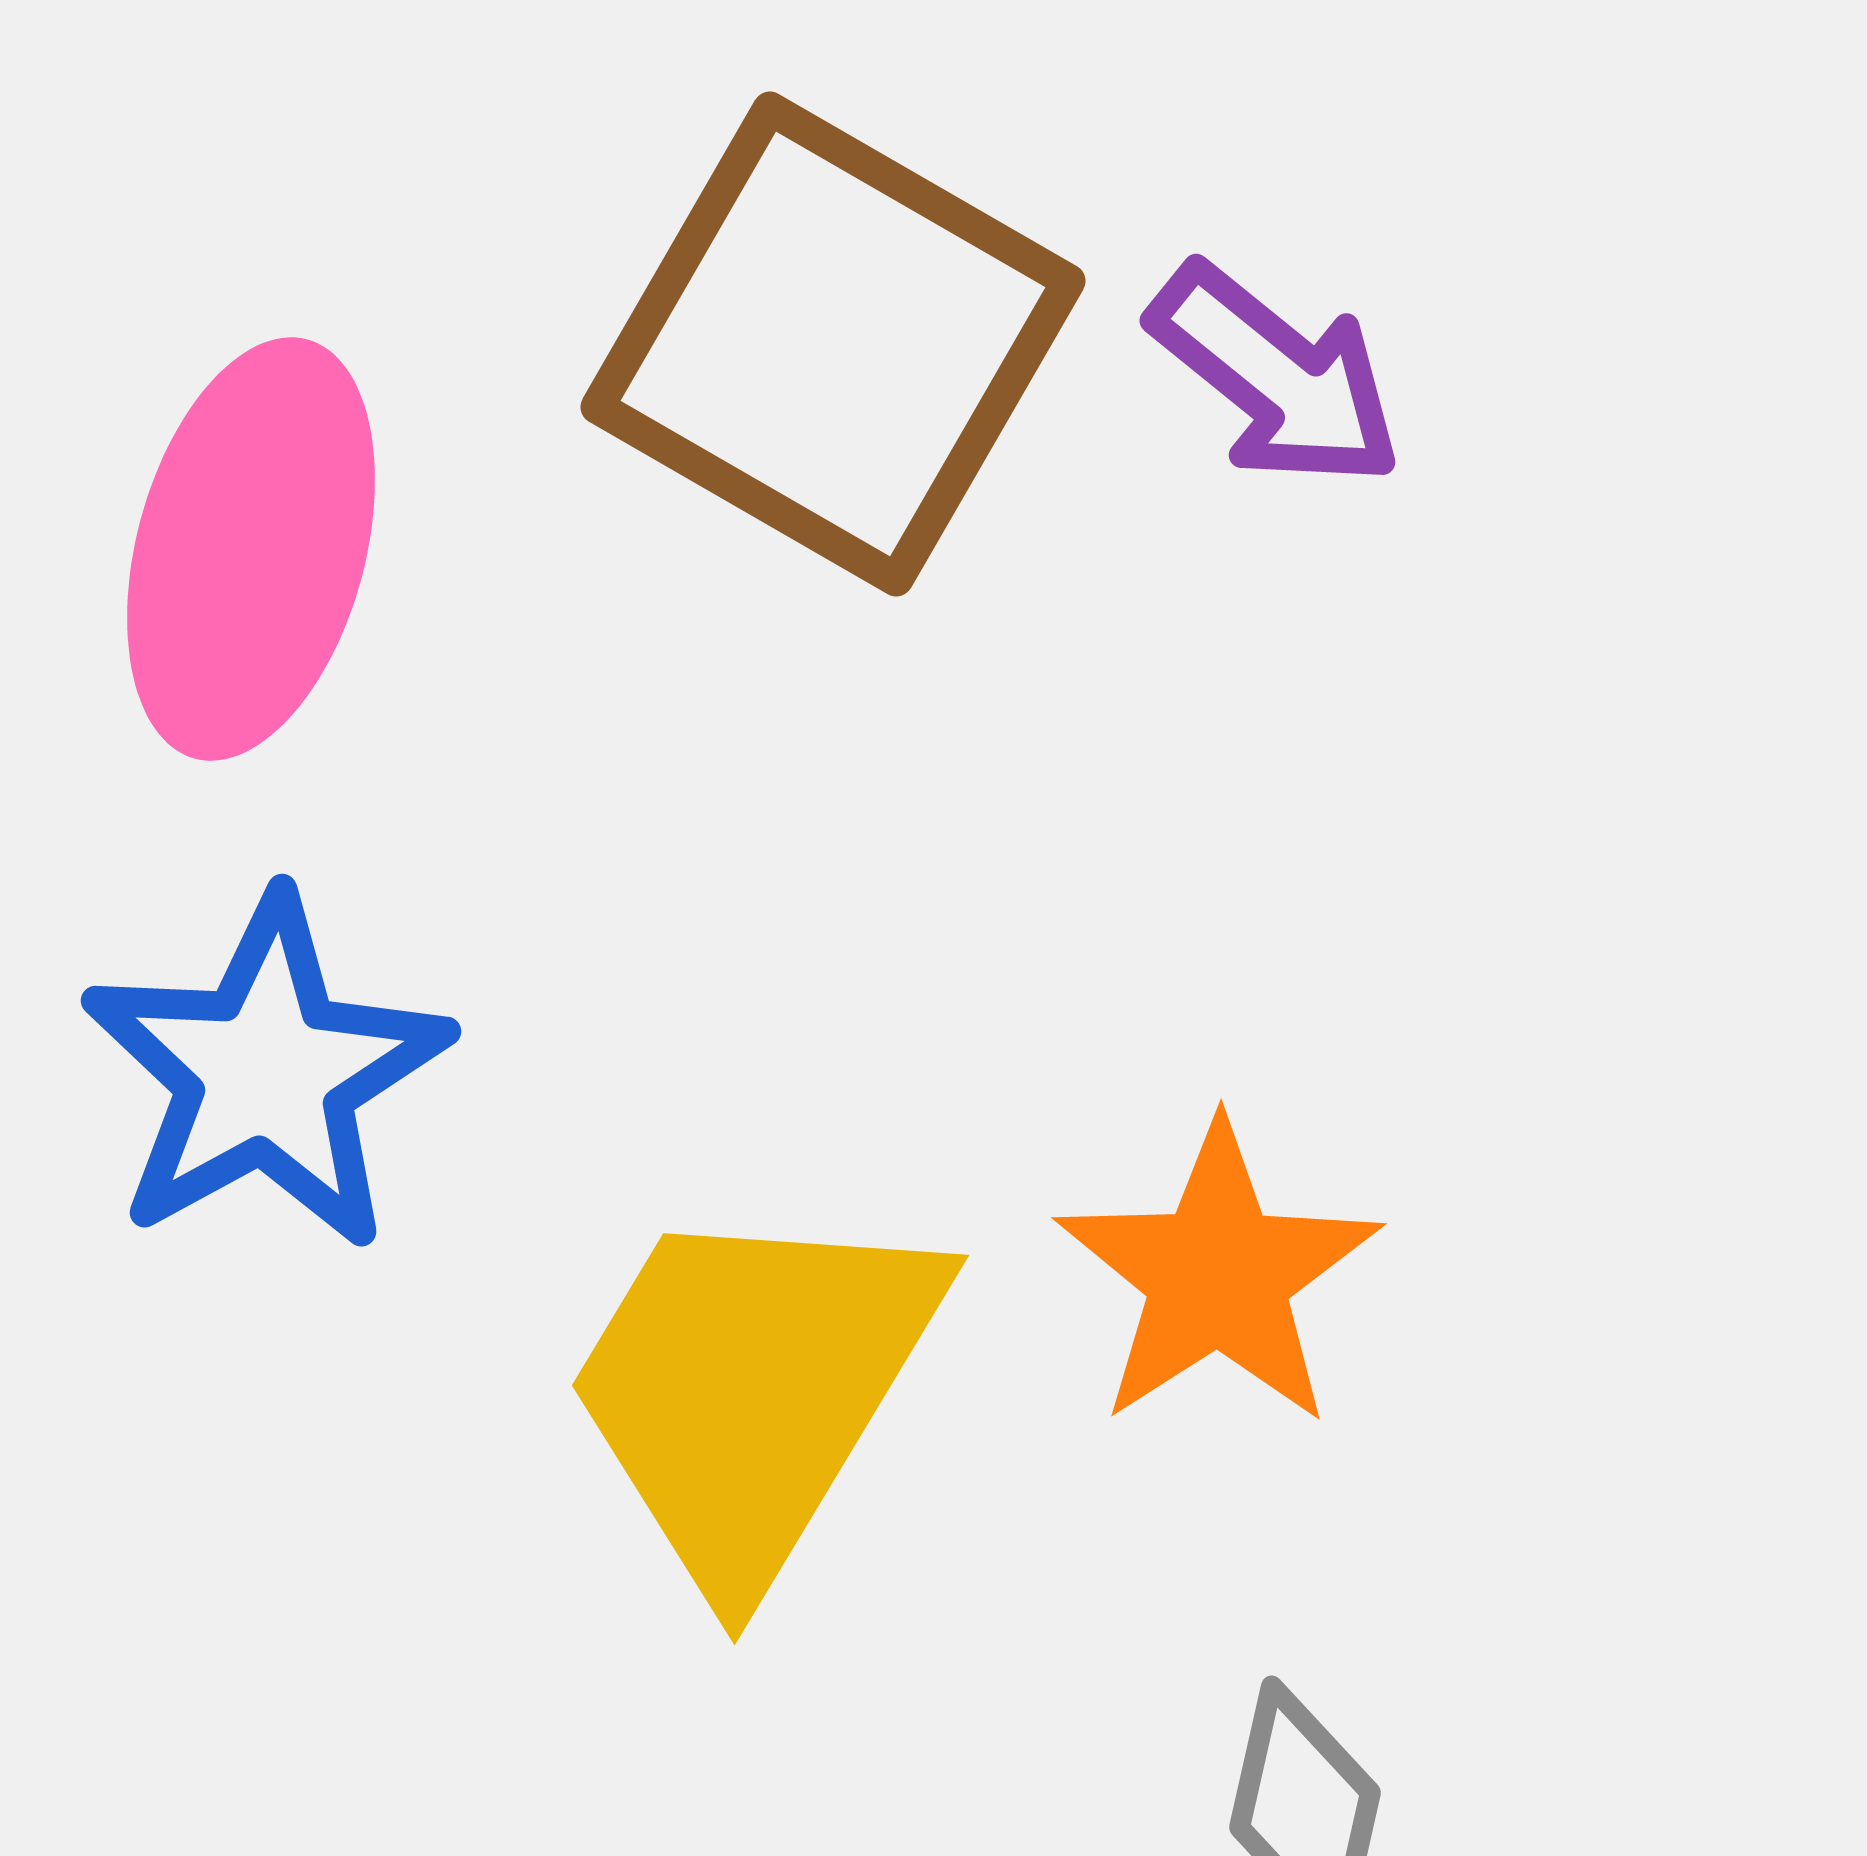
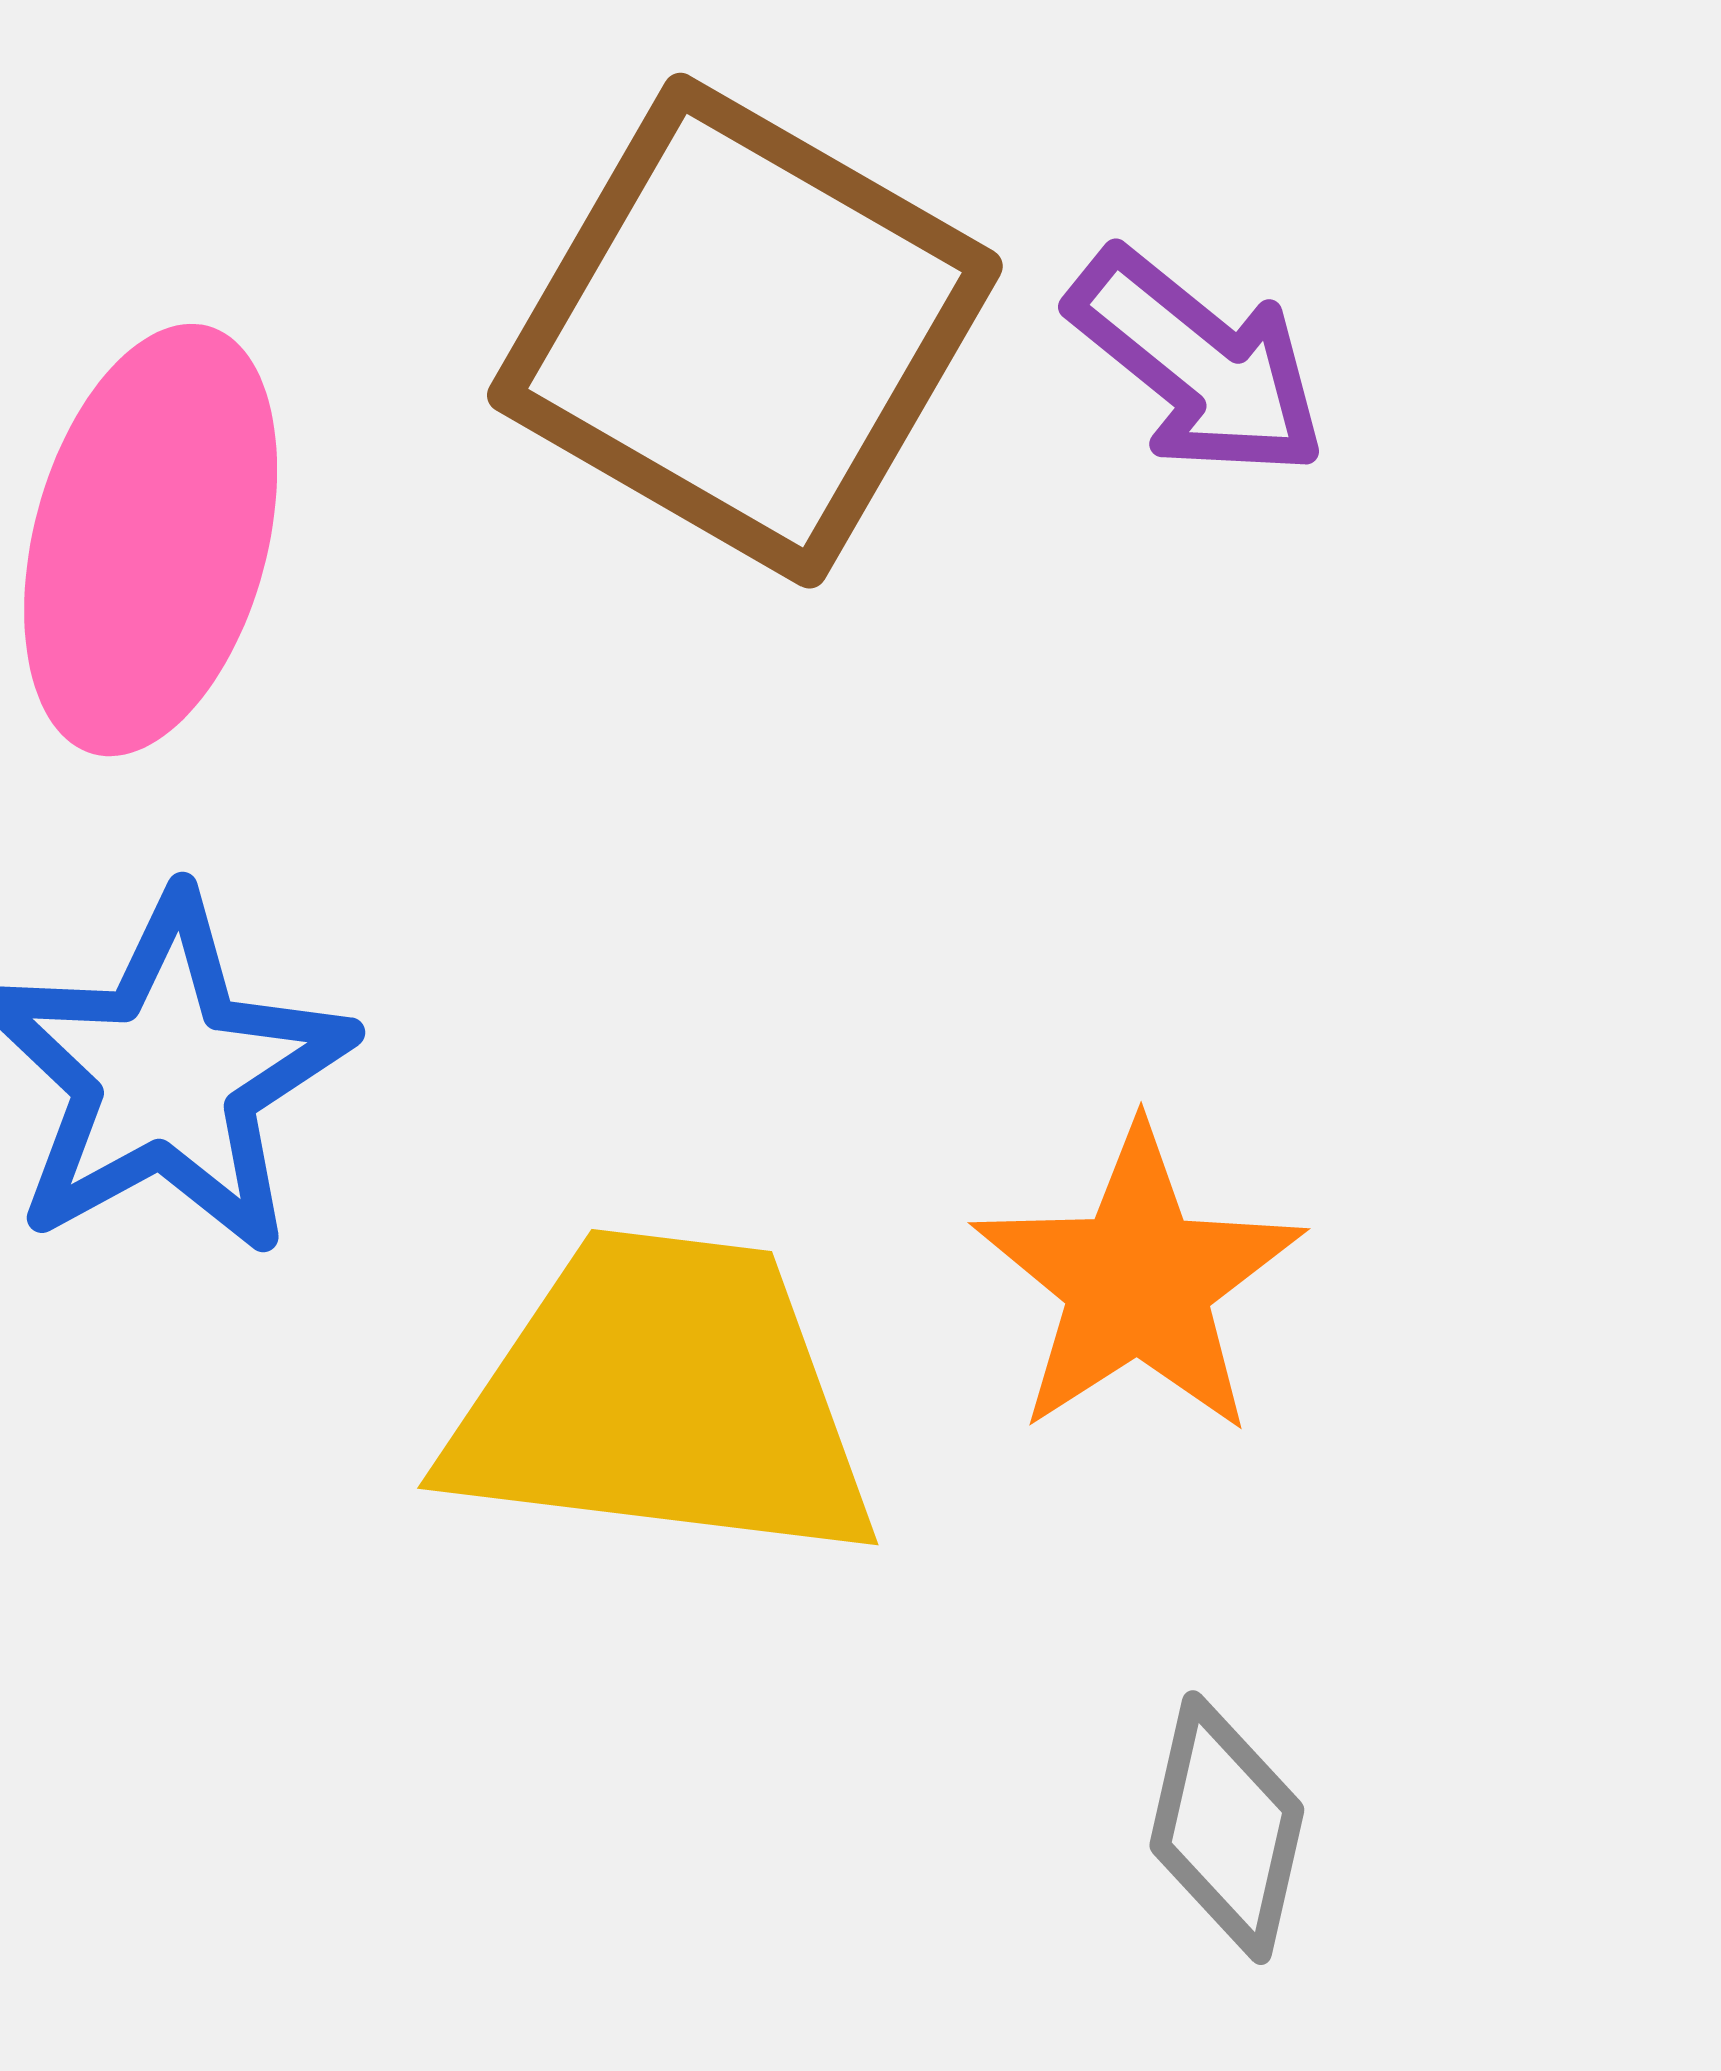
yellow trapezoid: (752, 1390) -> (662, 1399), turned 66

